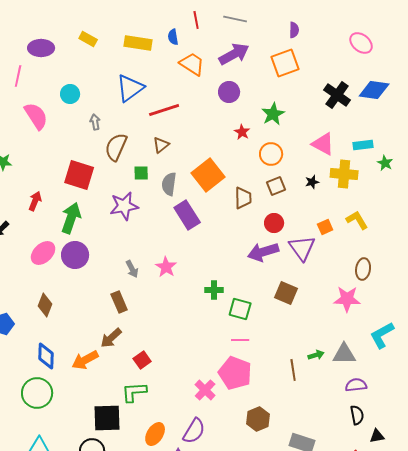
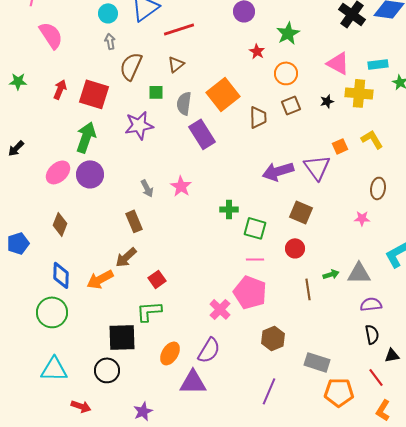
cyan circle: (70, 94) -> (108, 13), moved
red arrow: (35, 201) -> (60, 89), moved
red circle: (274, 223) -> (295, 248), moved
pink star: (347, 299) -> (362, 218), size x0.6

